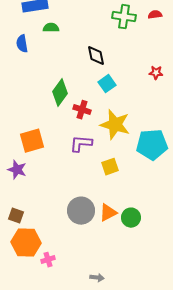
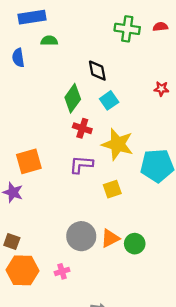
green diamond: (60, 93) -> (73, 98), moved
pink cross: (48, 260) -> (62, 271), moved

